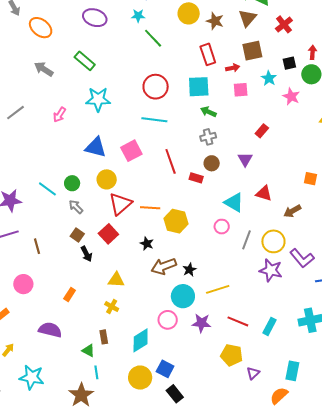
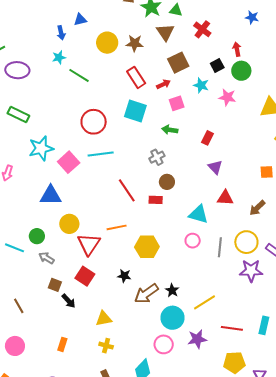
cyan square: (199, 87) -> (135, 111), turned 35
green arrow: (208, 112) -> (170, 130), moved
pink square: (131, 151) -> (69, 162), moved
purple triangle: (245, 159) -> (215, 167), moved
orange line: (150, 208) -> (117, 227), moved

